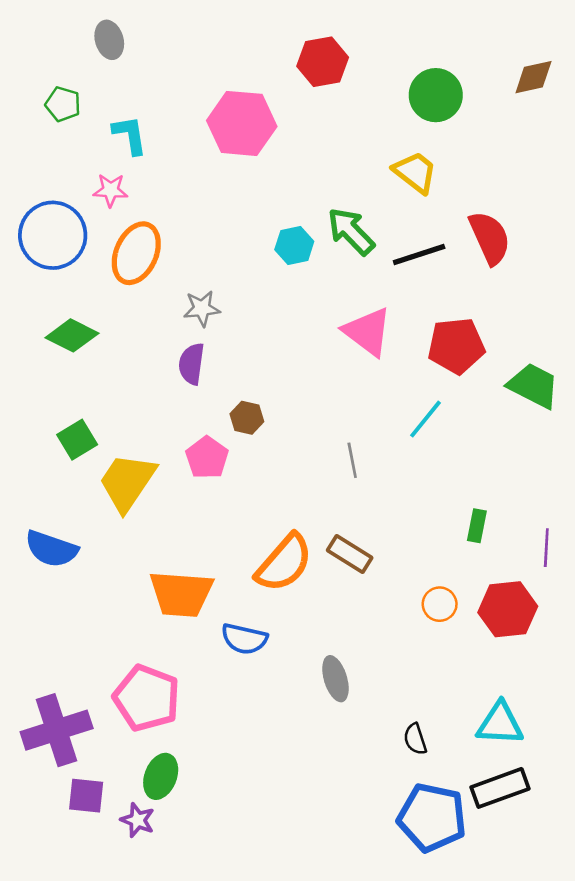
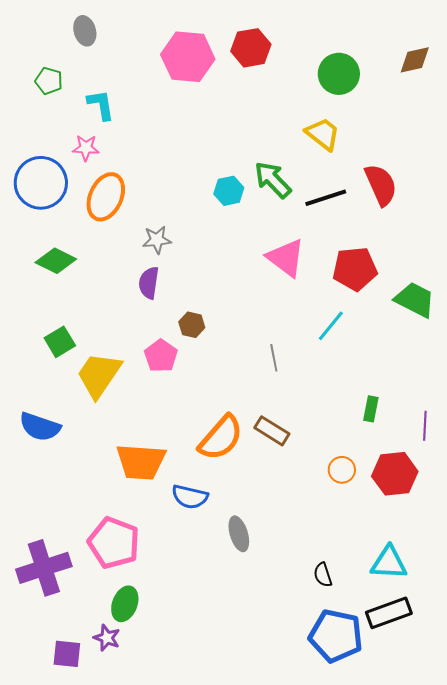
pink hexagon: (242, 123) -> (188, 57), moved
gray ellipse: (335, 679) -> (239, 534), moved
purple square: (86, 796) -> (67, 654), moved

